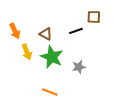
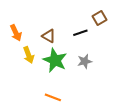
brown square: (94, 17) -> (99, 18), turned -32
gray star: (79, 67) -> (85, 61), moved

